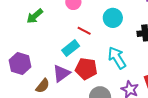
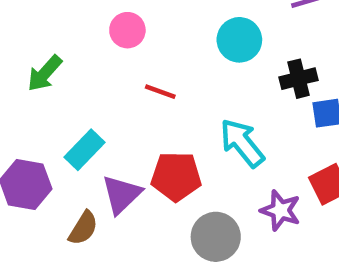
cyan circle: (113, 18) -> (239, 40), moved
cyan rectangle: (71, 48) -> (84, 150), moved

